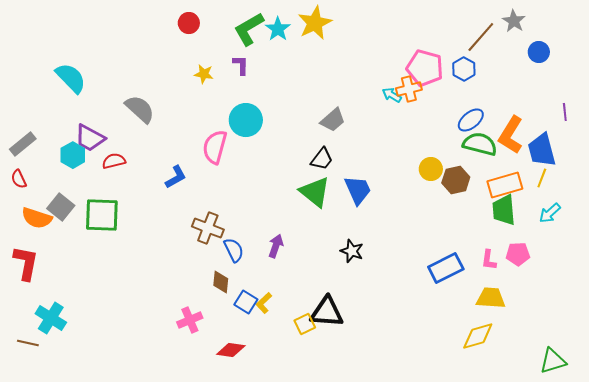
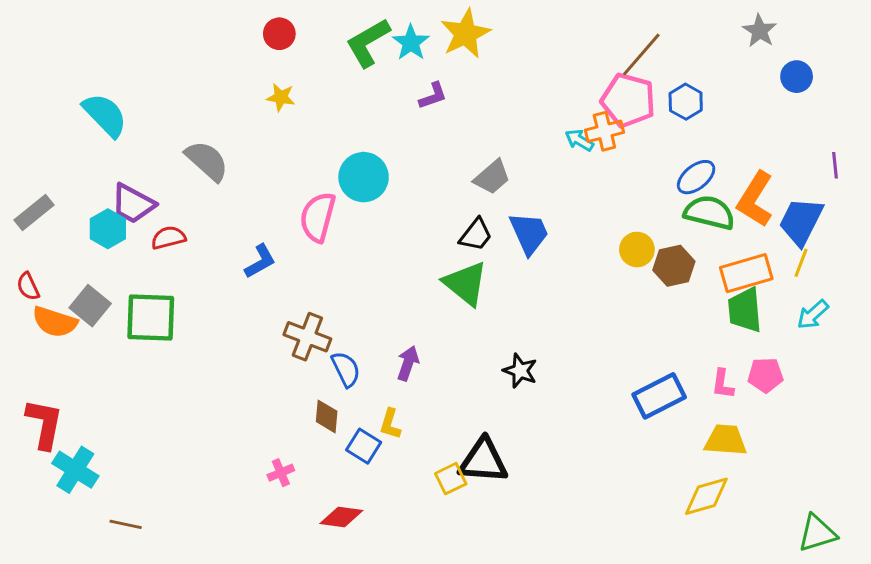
brown line: (481, 37) -> (641, 54), moved
purple L-shape: (241, 65) -> (433, 96), moved, turned 70
yellow star: (204, 74) -> (281, 97), moved
blue trapezoid: (542, 150) -> (801, 221), turned 42
red semicircle: (19, 179) -> (28, 286), moved
blue trapezoid: (358, 190) -> (529, 233), moved
red L-shape: (26, 263) -> (44, 424), moved
yellow L-shape: (264, 303) -> (390, 424), moved, turned -30
pink cross: (190, 320) -> (281, 473), size x0.7
brown line: (28, 343) -> (126, 524), moved

